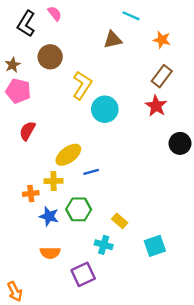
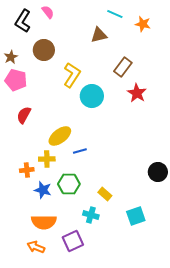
orange star: (162, 40) -> (143, 24), moved
brown rectangle: (162, 76) -> (123, 67), moved
black circle: (180, 143) -> (158, 172), moved
orange semicircle: (50, 253) -> (44, 222), size x1.4
orange arrow: (15, 291) -> (36, 247), moved, turned 138

